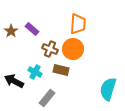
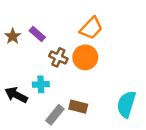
orange trapezoid: (78, 24) -> (91, 28), turned 40
brown rectangle: (61, 70) -> (78, 107), moved
cyan cross: (35, 72) -> (41, 84), turned -32

